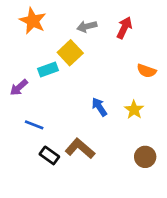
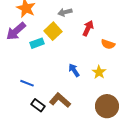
red arrow: (124, 28) -> (88, 28), moved
purple arrow: (19, 87) -> (16, 31), moved, size x1.5
brown circle: (145, 157) -> (107, 106), size x1.5

